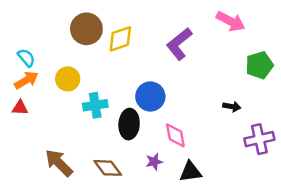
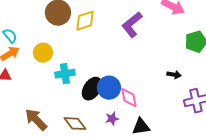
blue circle: (150, 96) -> (109, 88), moved
black ellipse: (129, 124) -> (92, 89), turned 30

